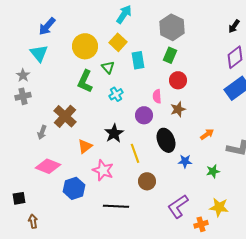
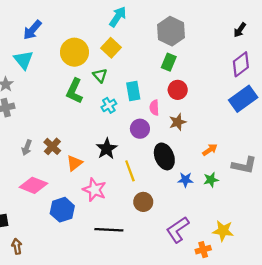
cyan rectangle: (138, 60) -> (133, 91), moved
brown cross: (65, 116) -> (52, 146), moved, size x0.7
green star: (213, 171) -> (211, 180), moved

